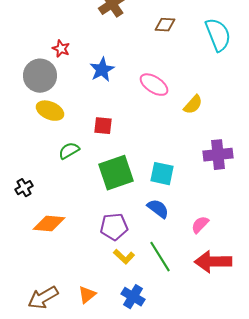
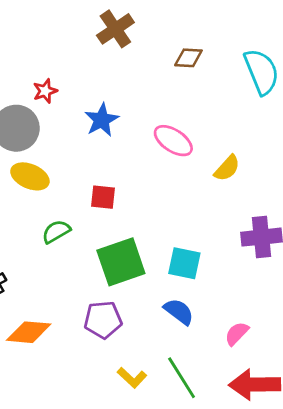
red star: (61, 49) -> (45, 91), turned 30
purple pentagon: (114, 227) -> (103, 320), moved

